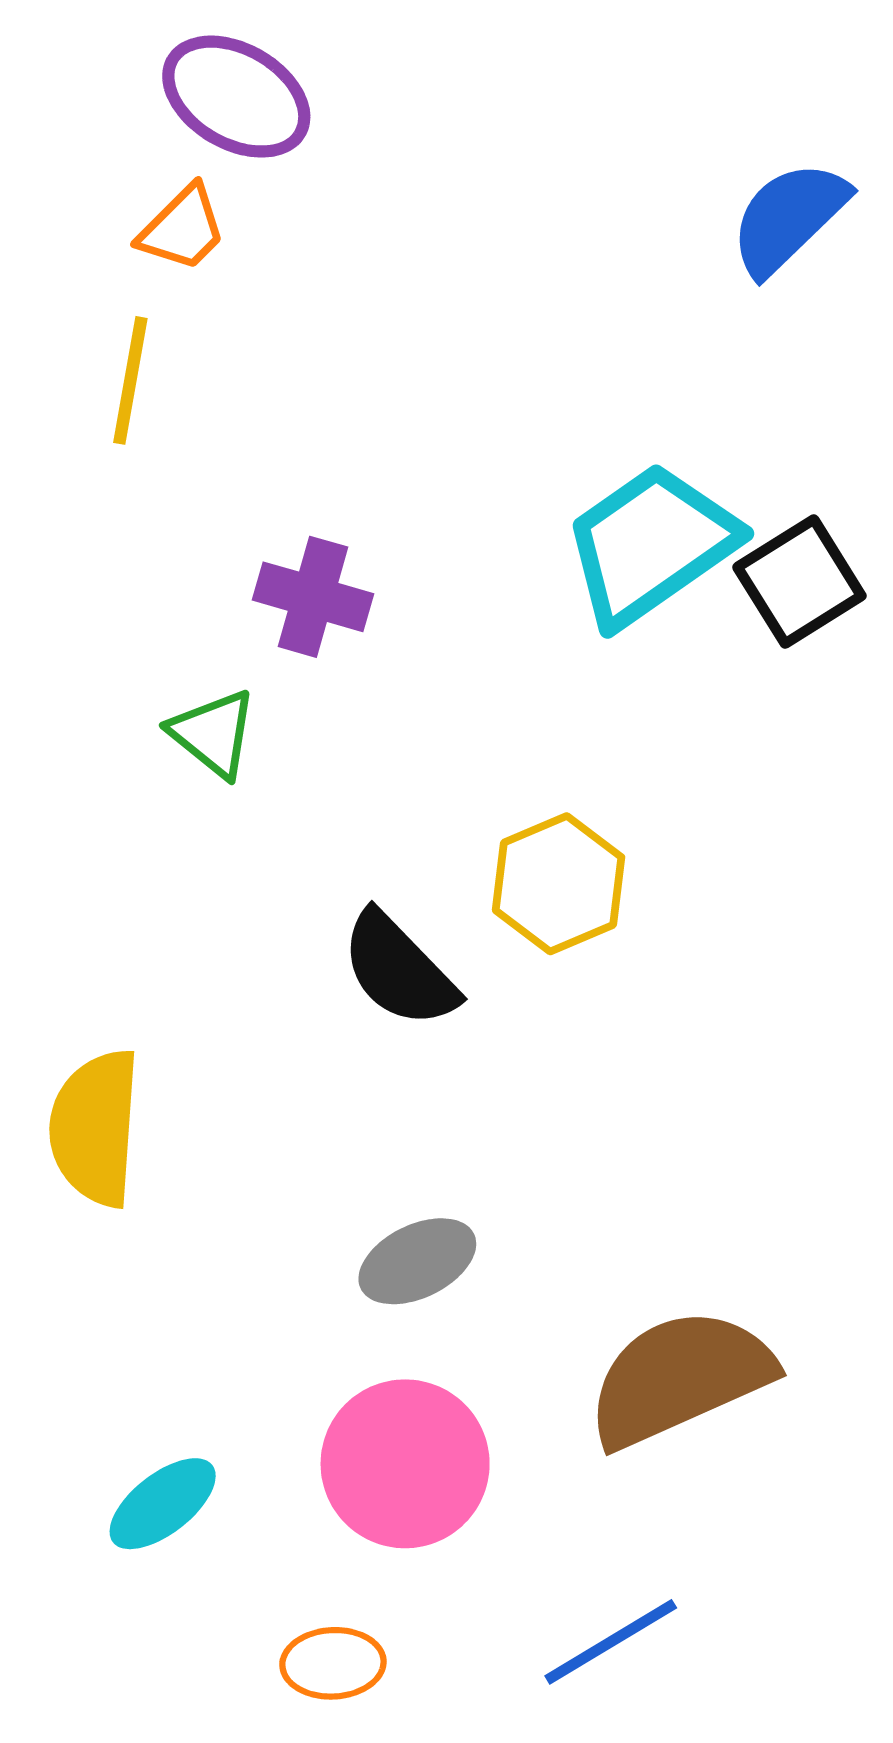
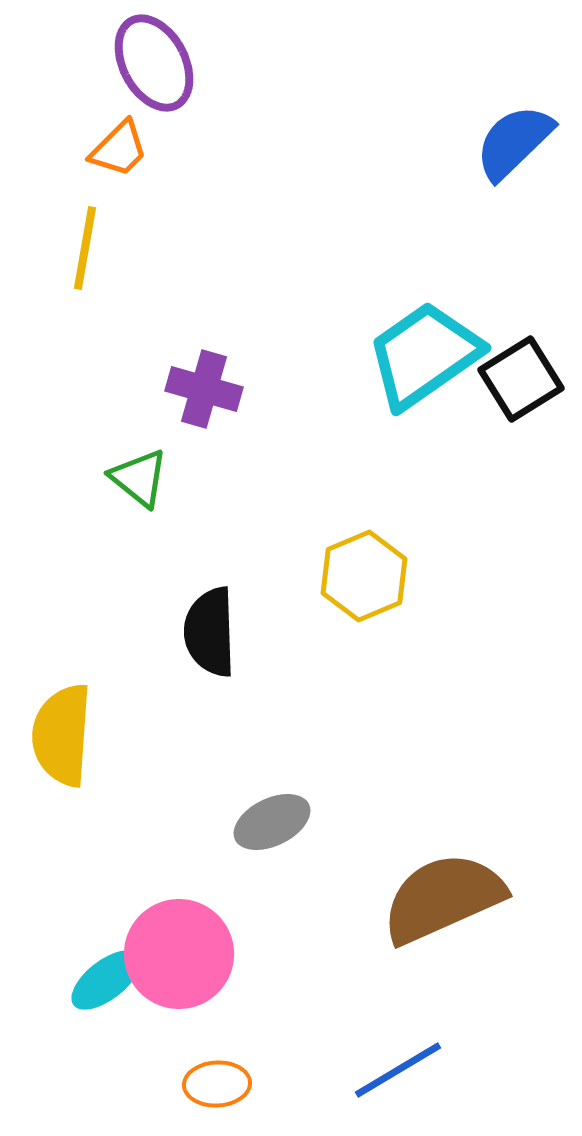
purple ellipse: (236, 97) -> (154, 63), turned 32
black semicircle: (399, 970) -> (210, 632), moved, turned 42
pink circle: (405, 1464) -> (179, 954), moved

